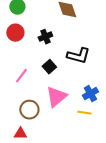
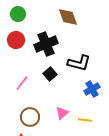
black cross: (45, 37) -> (46, 44), size x1.6
blue cross: (90, 94) -> (92, 89), moved
pink triangle: (56, 97) -> (62, 113), moved, size x0.6

